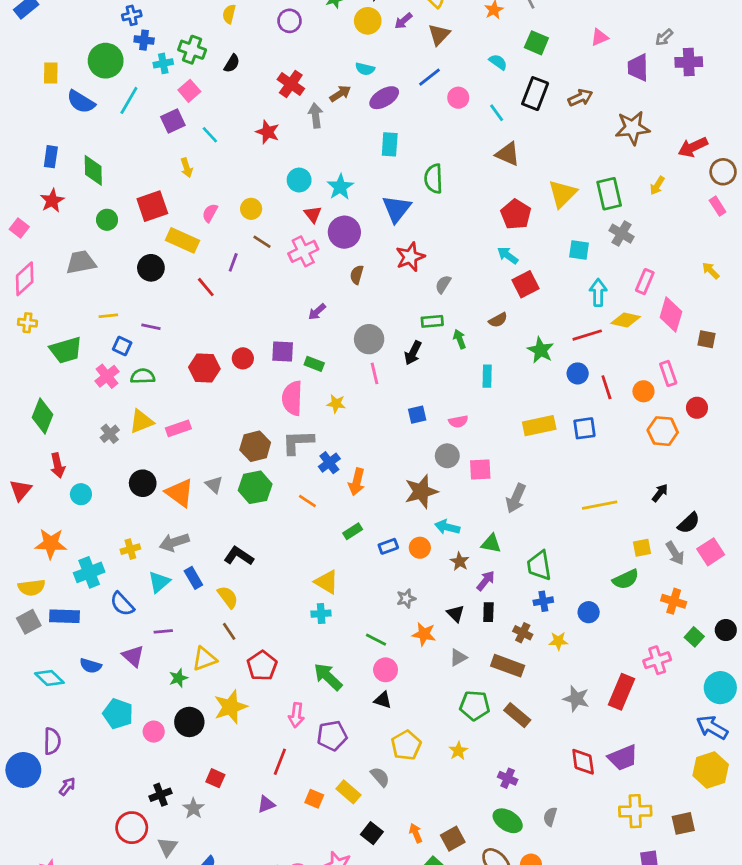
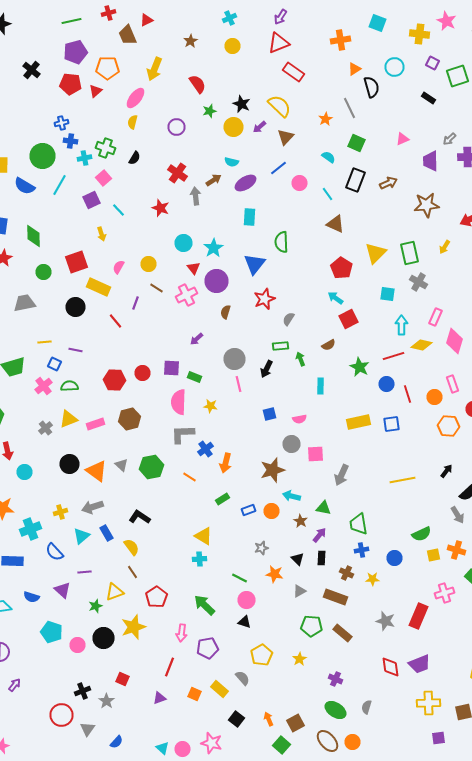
brown hexagon: (255, 446) -> (130, 419), moved
yellow square: (642, 548) -> (434, 555), moved

